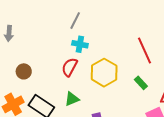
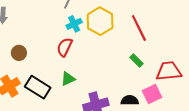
cyan cross: (80, 44) -> (74, 24), turned -35
yellow hexagon: (104, 73) -> (100, 21), moved

